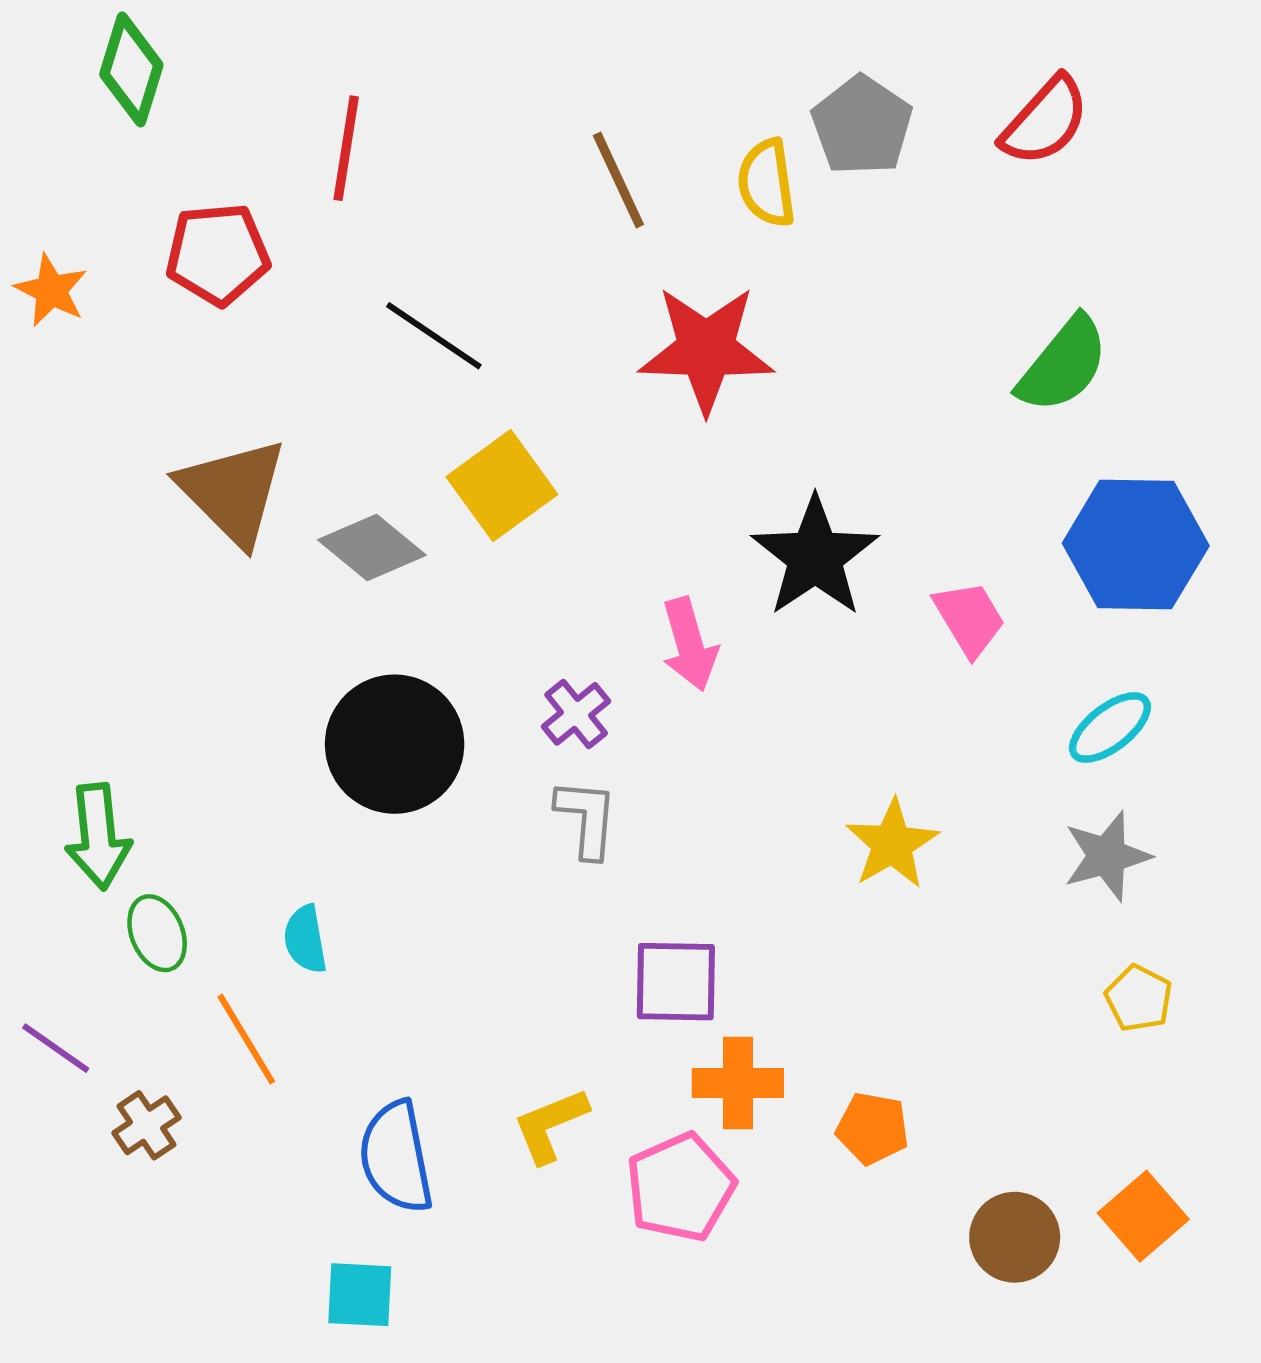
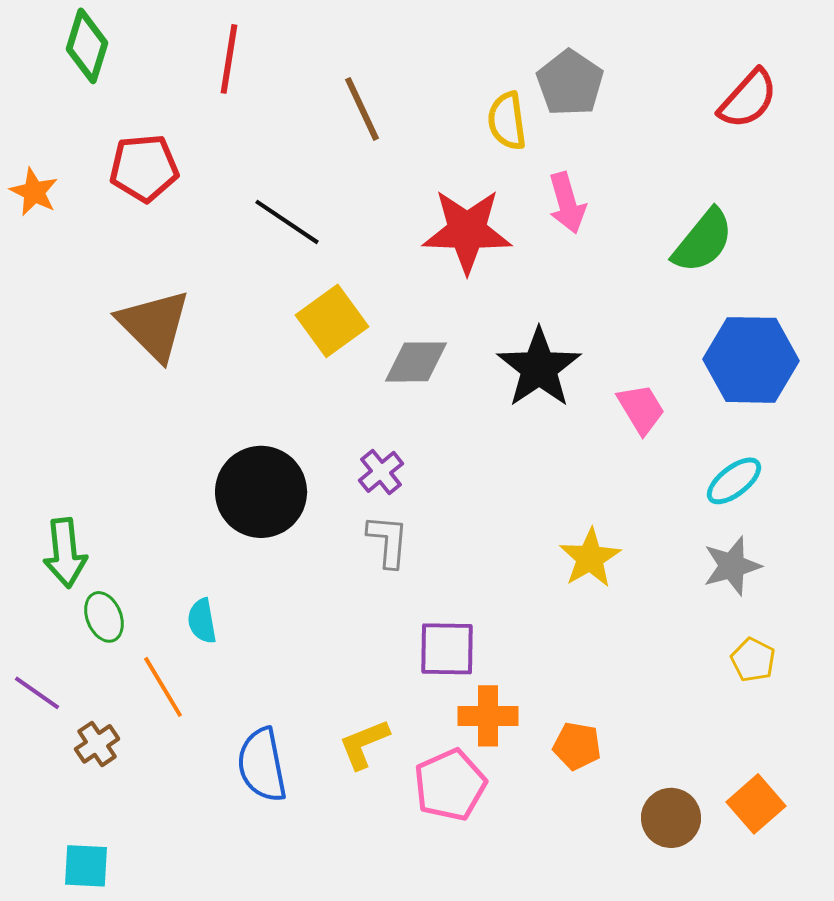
red semicircle: (1045, 121) -> (748, 99), moved
red line: (346, 148) -> (229, 59), moved
brown line: (618, 180) -> (362, 109), moved
gray diamond: (372, 548) -> (416, 362), moved, turned -40
pink arrow: (689, 644) -> (567, 203), moved
cyan square: (360, 1295) -> (86, 866), moved

